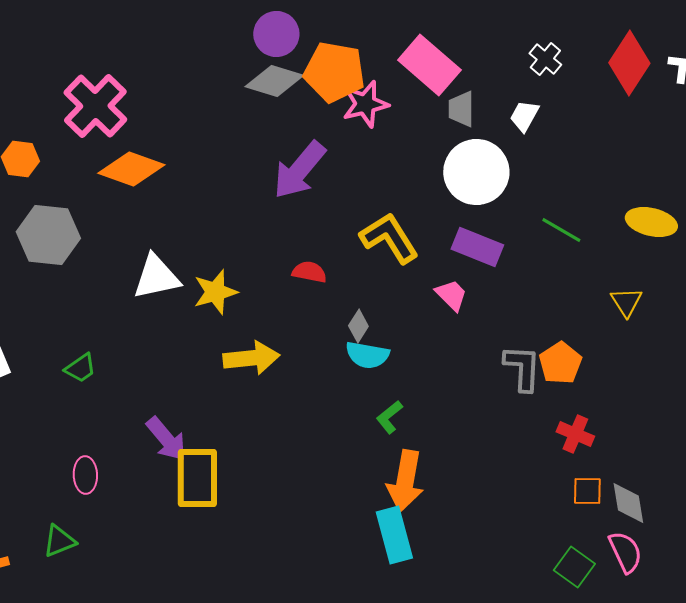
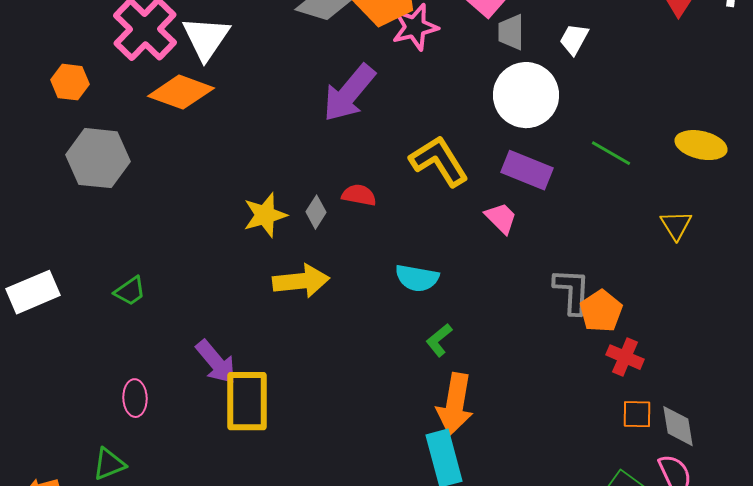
white triangle: (156, 277) -> (206, 38), moved, turned -44
gray diamond: (358, 326) -> (316, 212), moved
orange pentagon: (560, 363) -> (601, 311), moved

